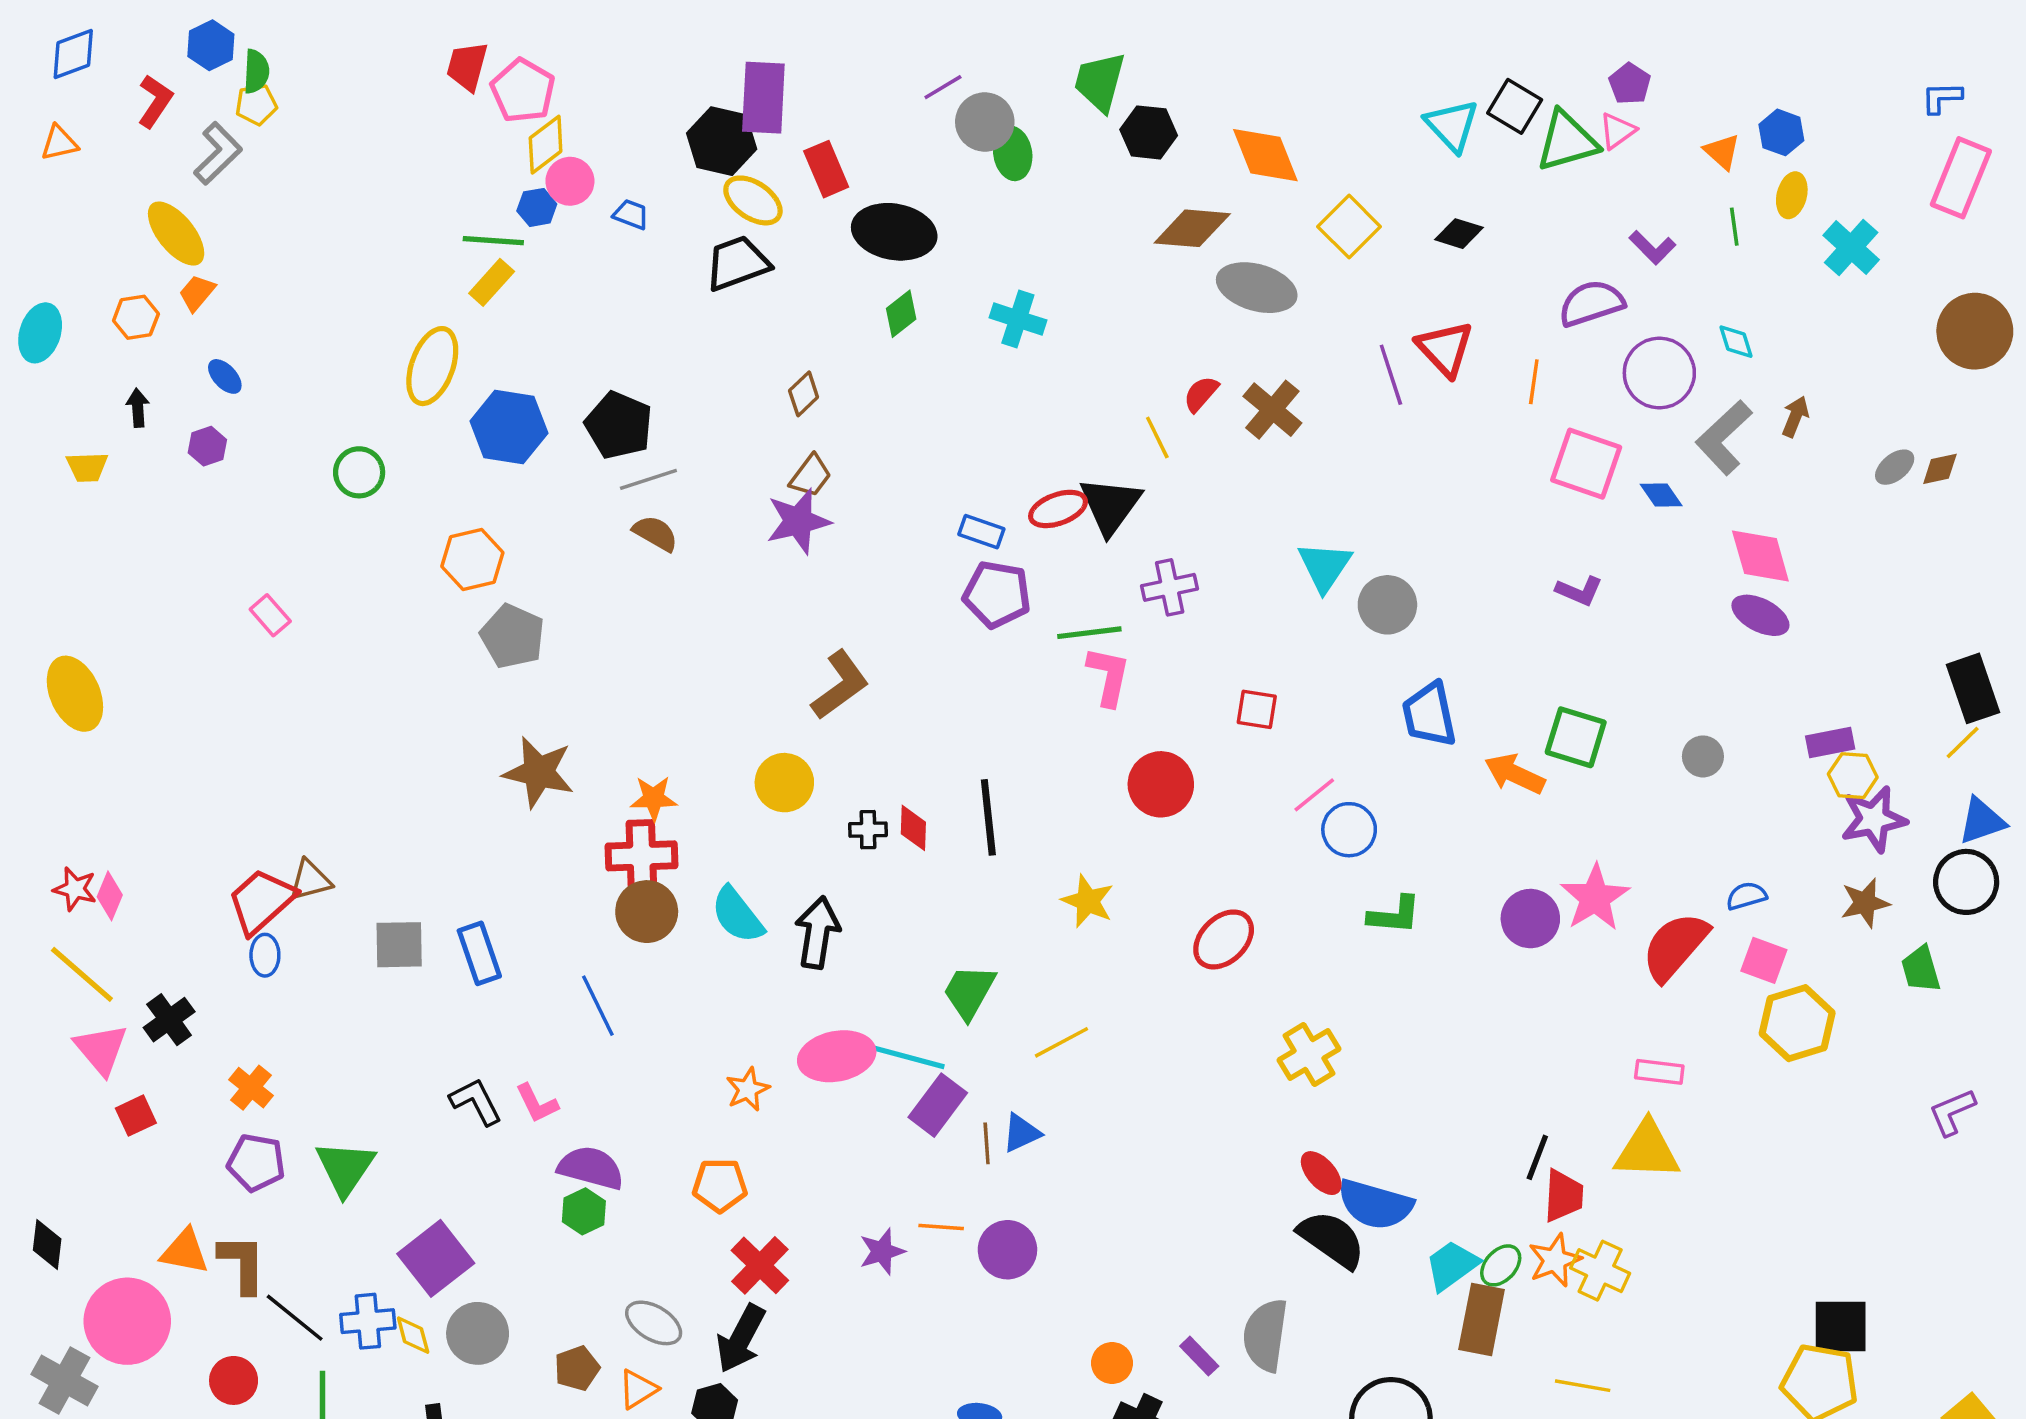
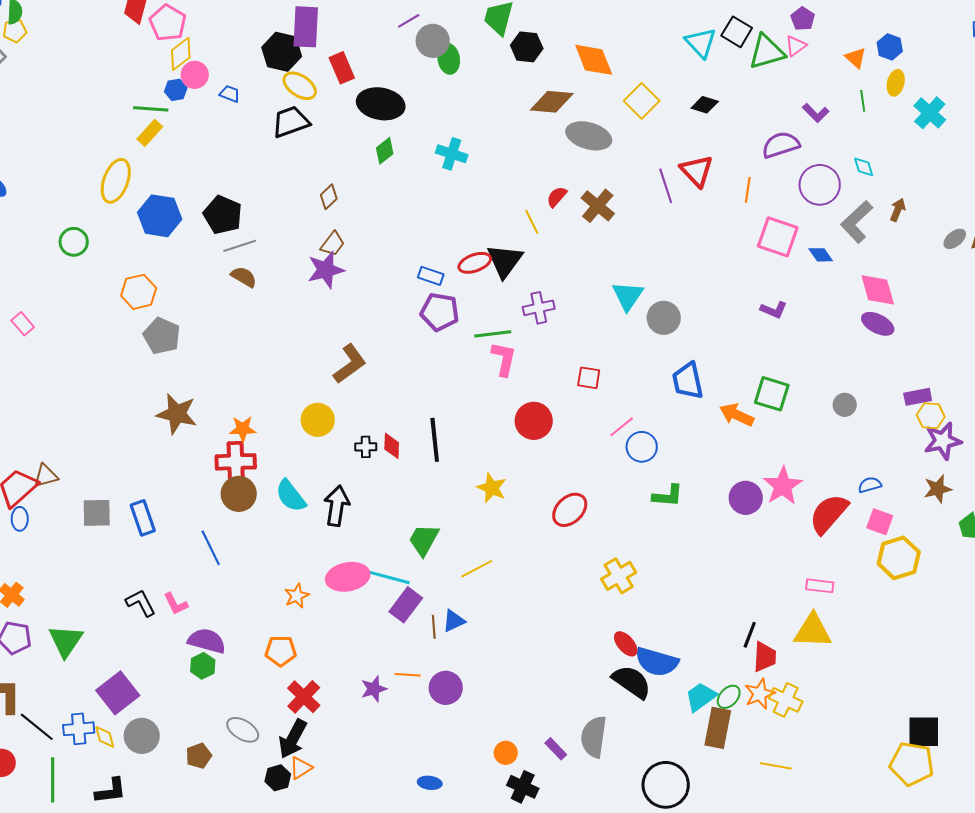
orange triangle: (638, 1389) -> (301, 768), moved

